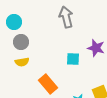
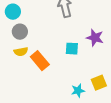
orange rectangle: (48, 84) -> (40, 61), moved

